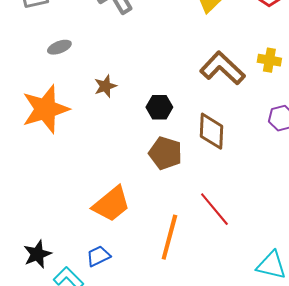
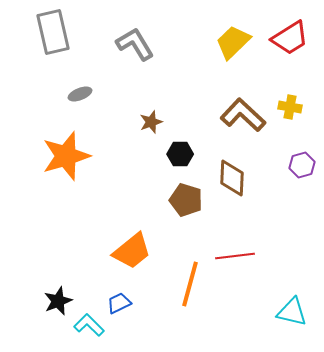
brown star: (105, 86) -> (151, 122), moved
red line: (214, 209) -> (235, 256), turned -57

